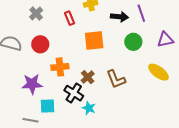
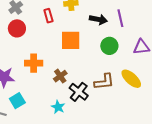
red circle: (40, 44) -> (17, 28), moved
brown L-shape: (116, 79) -> (104, 82), moved, turned -80
black cross: (74, 93) -> (79, 92), moved
cyan square: (48, 106) -> (17, 101), turned -35

